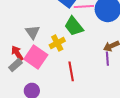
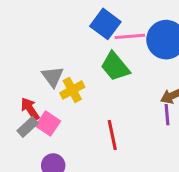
yellow cross: (57, 43) -> (72, 90), moved
pink square: (36, 57) -> (48, 123), moved, size x0.7

